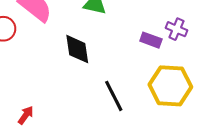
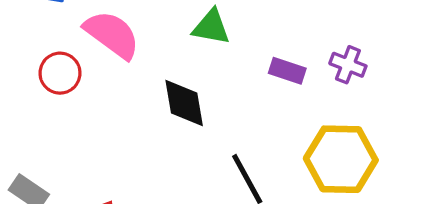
purple rectangle: (151, 40) -> (287, 71), moved

